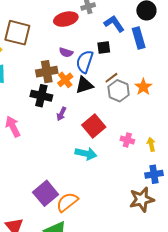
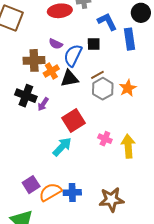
black cross: (41, 96) -> (26, 96), moved
yellow arrow: (151, 144) -> (128, 146), size x1.6
cyan arrow: (86, 154) -> (62, 147), turned -65
blue cross: (154, 174) -> (72, 193), moved
purple square: (46, 193) -> (31, 185), moved, size x0.7
orange semicircle: (67, 202) -> (50, 192), moved

